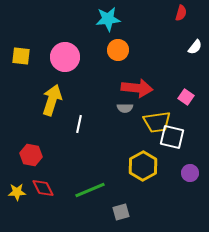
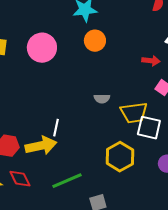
red arrow: (137, 88) -> (151, 61), moved, size x0.6
yellow arrow: (52, 100) -> (41, 146), moved, turned 60
white line: (79, 124) -> (56, 128), moved

